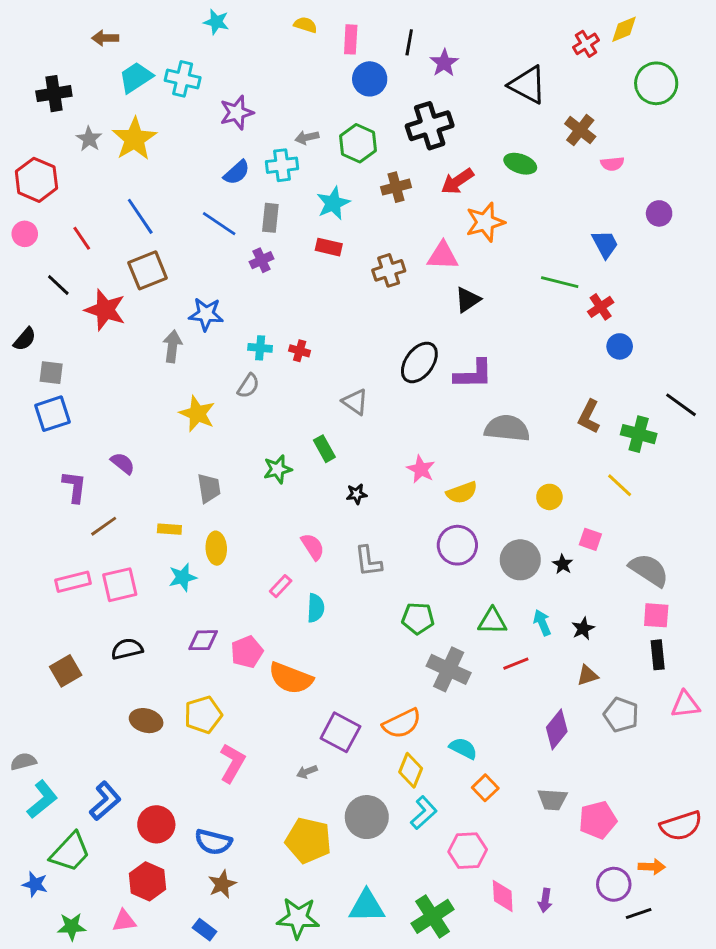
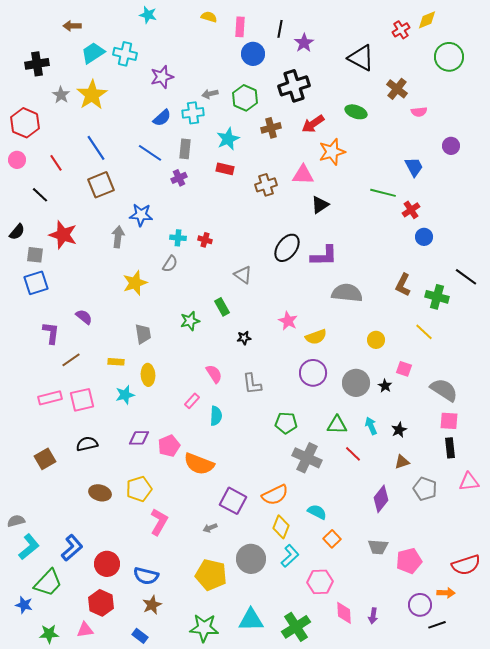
red star: (105, 310) -> (63, 235), moved
yellow star: (197, 414) -> (135, 283), turned 30
red line: (516, 664) -> (353, 454), turned 66

